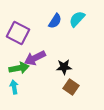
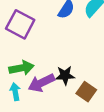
purple arrow: (35, 58) -> (41, 83), moved
black star: (64, 67) -> (65, 75), moved

